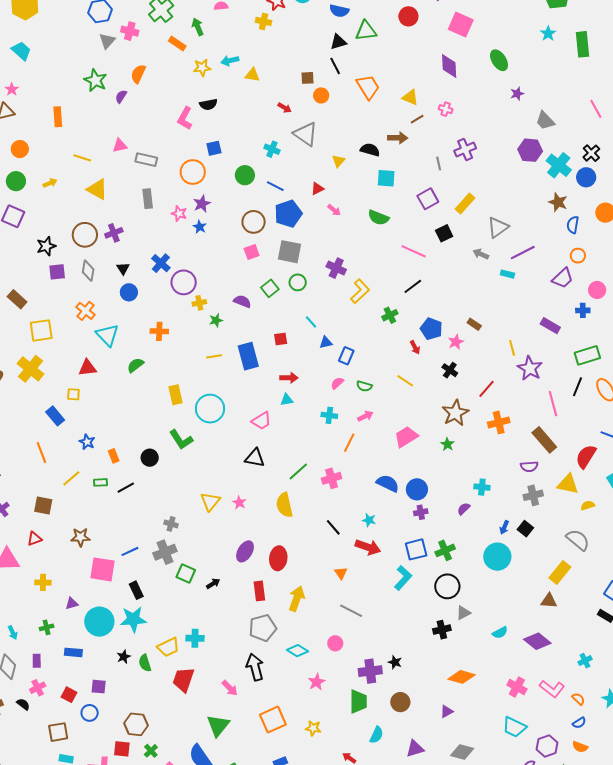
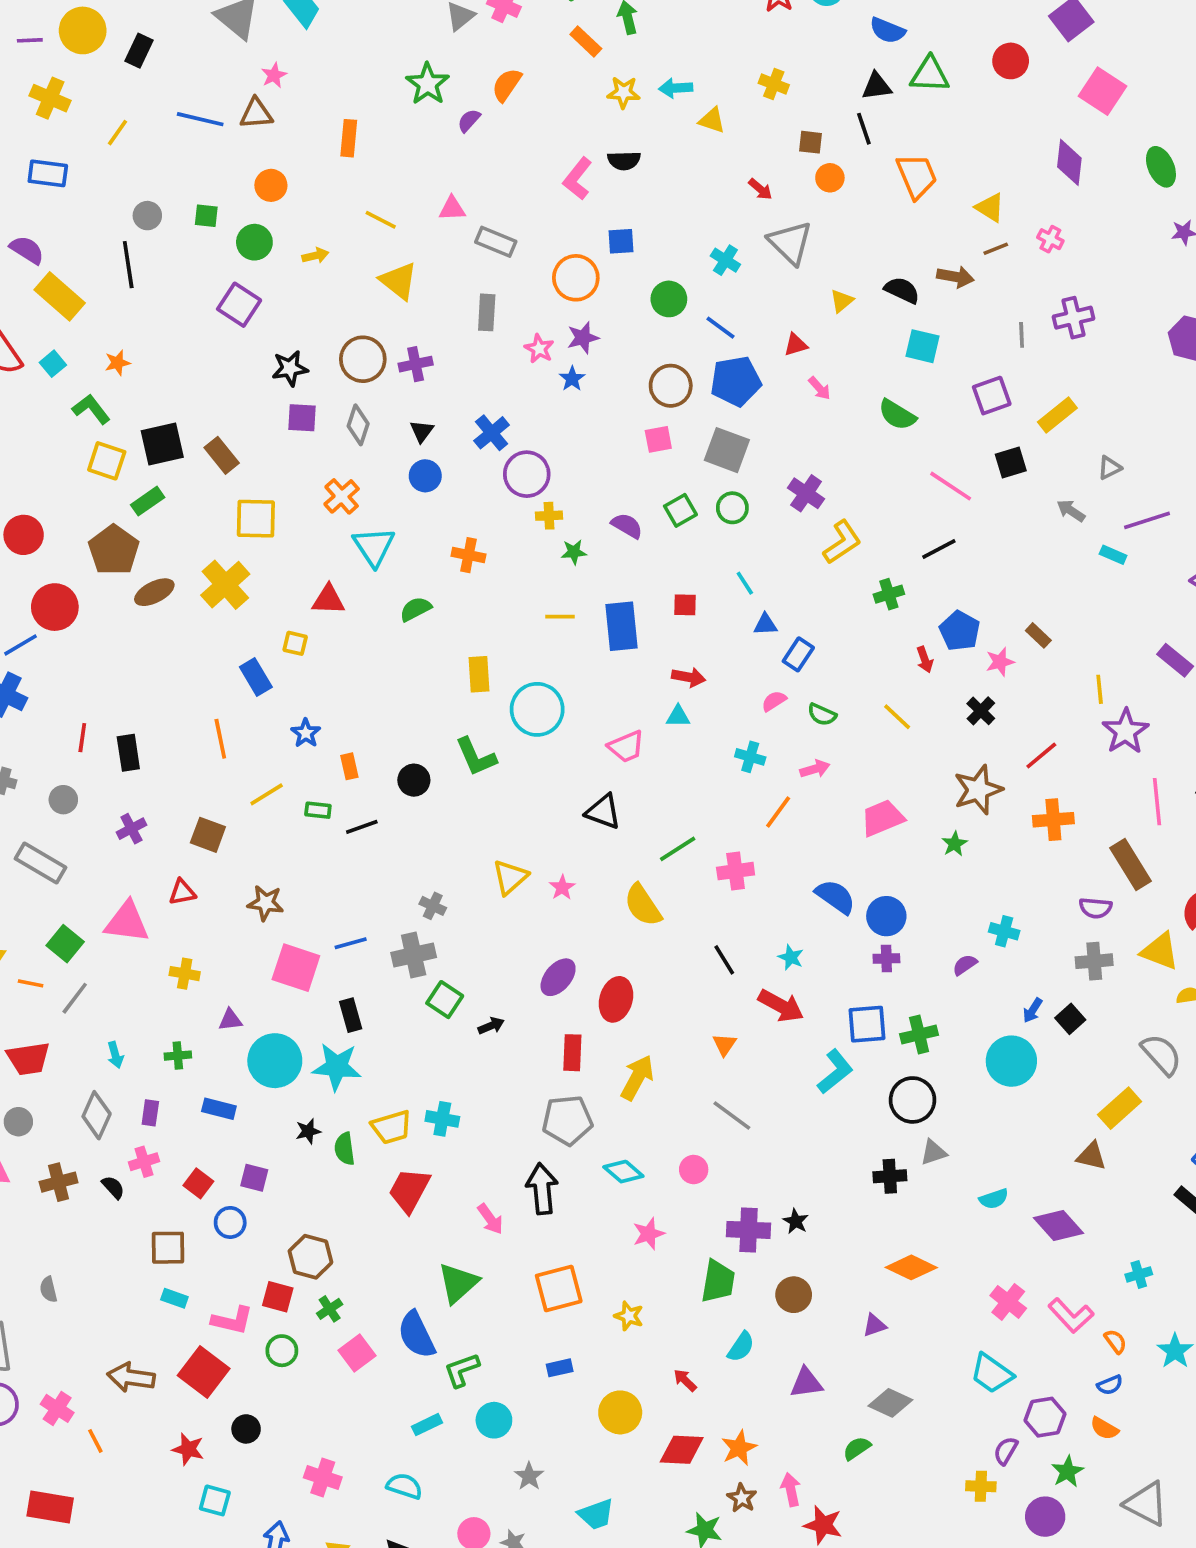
yellow cross: (264, 21) -> (774, 84), moved
gray triangle: (498, 227) -> (1110, 468), size x0.6
yellow semicircle: (284, 505) -> (643, 905), turned -30

